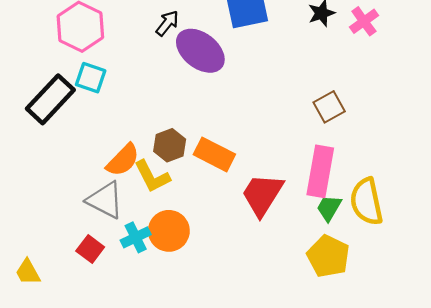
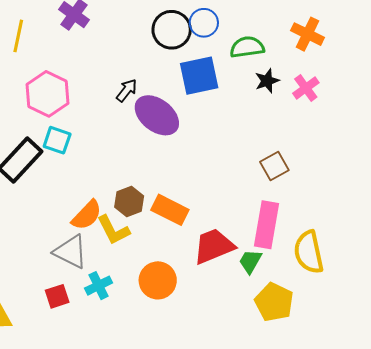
red trapezoid: (262, 195) -> (214, 246), turned 36
green trapezoid: (329, 208) -> (250, 261), moved
orange circle: (169, 231) -> (158, 280), moved
red square: (90, 249) -> (57, 296), turned 35

